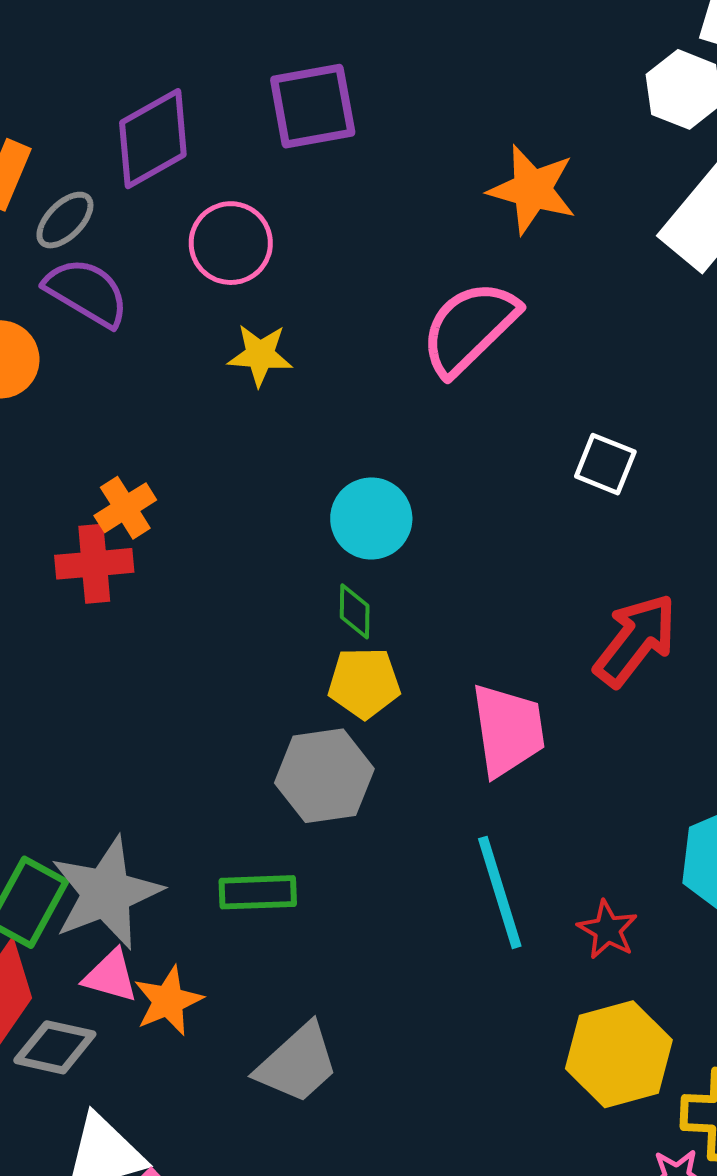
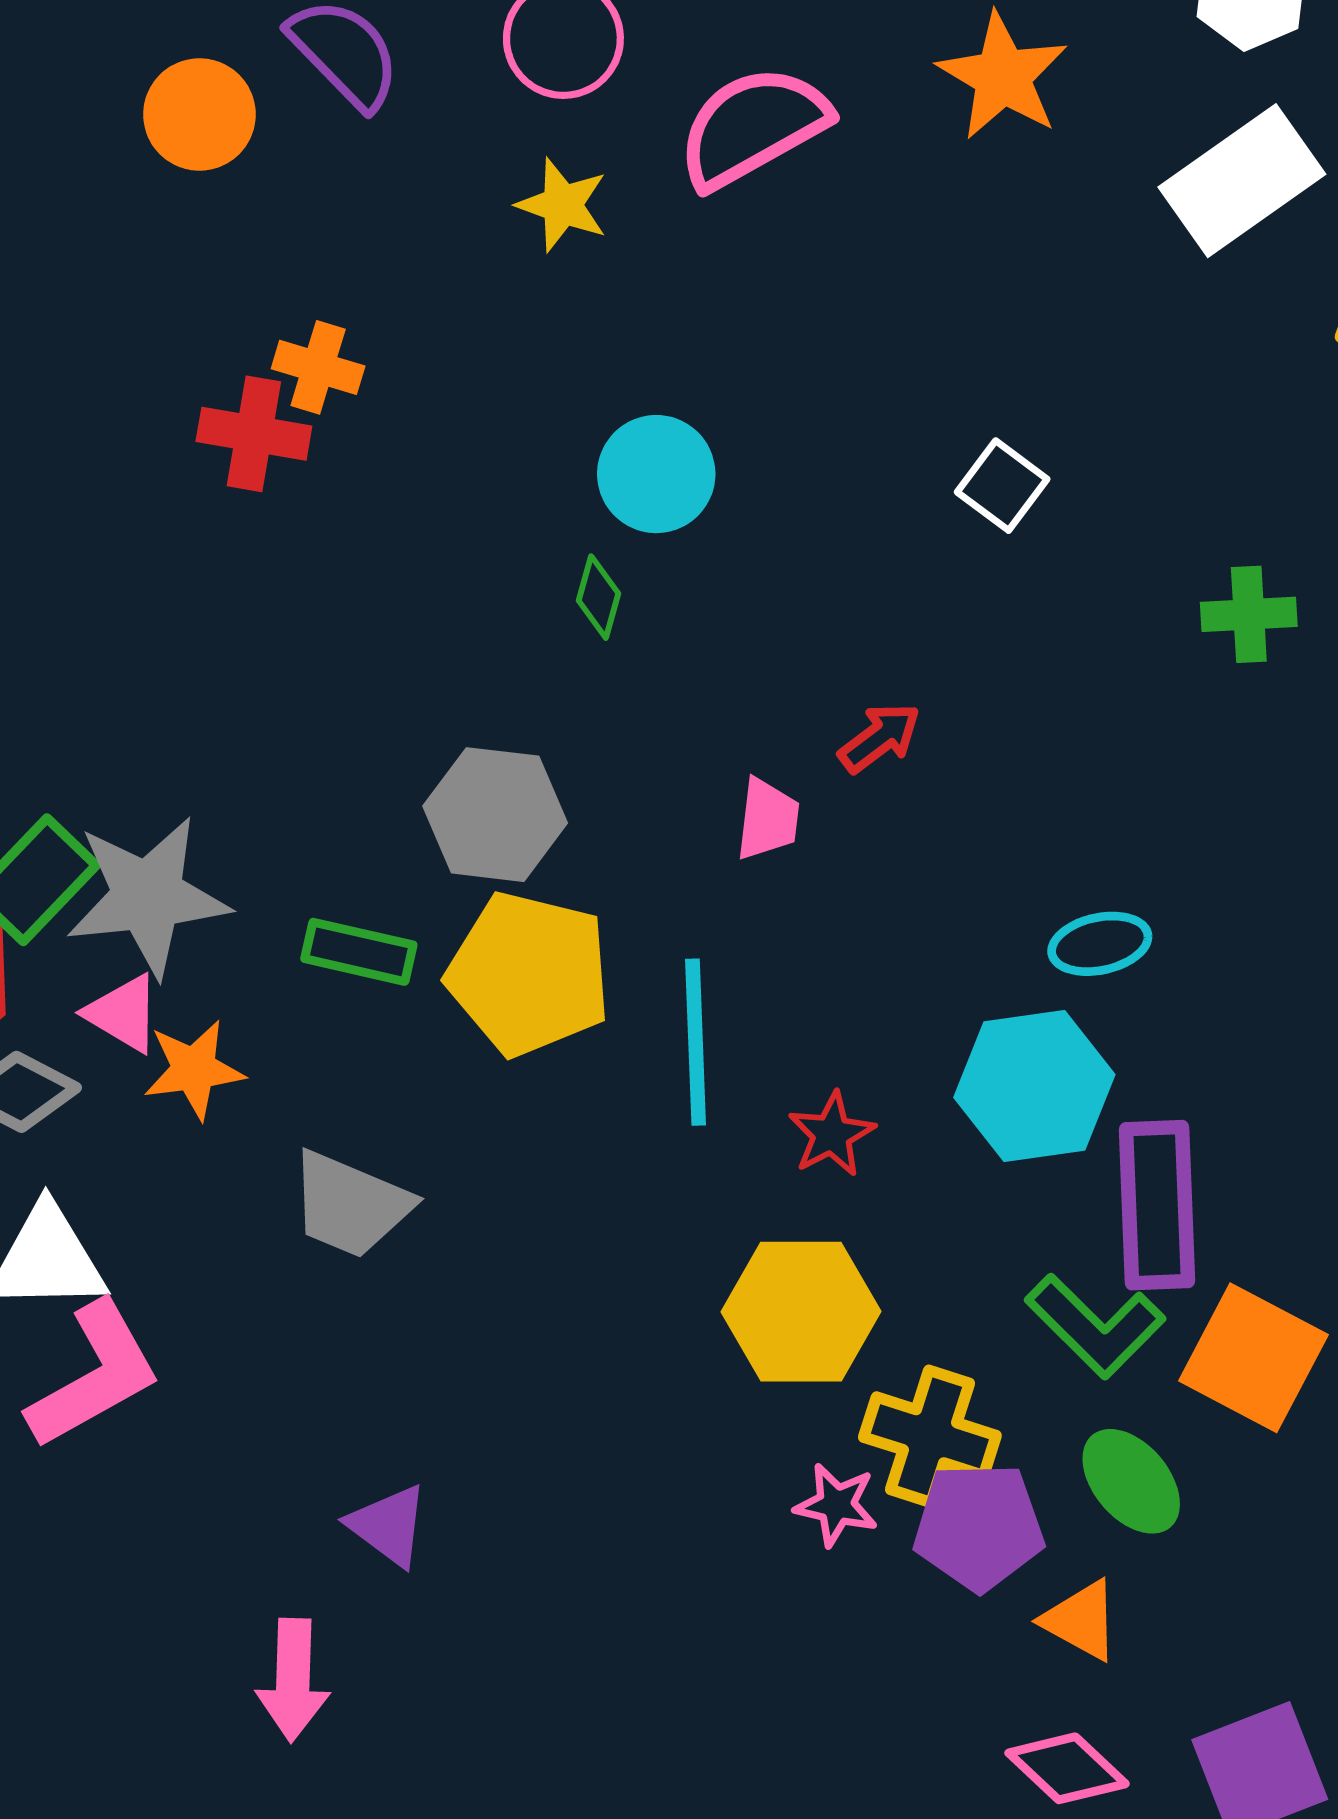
pink semicircle: (469, 328) -> (753, 127), moved
orange cross: (125, 508) -> (318, 367), turned 34
red arrow: (635, 640) -> (880, 738), moved, size x0.6
yellow pentagon: (364, 683) -> (529, 974), moved, size x1.6
pink trapezoid: (508, 730) -> (768, 819), size x0.6
gray trapezoid: (297, 1063) -> (350, 1205), turned 50

